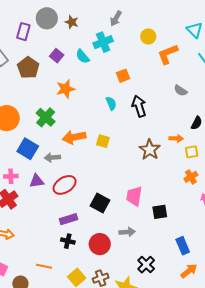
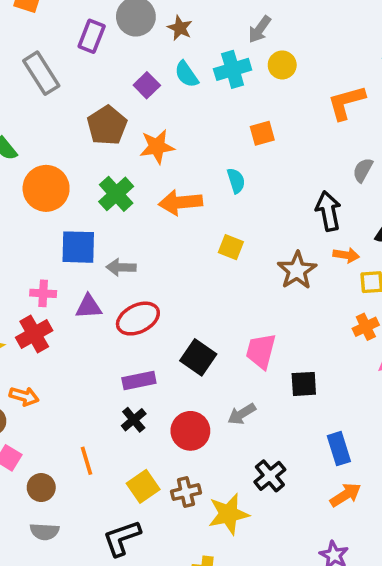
yellow circle: (148, 36) -> (282, 65), moved
cyan semicircle: (83, 56) -> (186, 74), moved
brown pentagon: (28, 68) -> (107, 126), moved
gray semicircle: (181, 91) -> (363, 170), turned 80
black arrow: (139, 106) -> (328, 211), moved
orange arrow: (74, 137) -> (180, 202), moved
yellow square: (103, 141) -> (231, 247), moved
blue square: (28, 149) -> (78, 247), turned -35
gray arrow: (127, 232) -> (242, 414), turned 147
black cross: (68, 241) -> (134, 420), turned 32
orange line: (44, 266) -> (87, 461), turned 56

